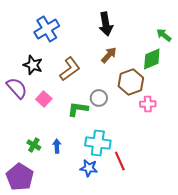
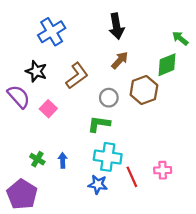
gray circle: (99, 98) -> (109, 98), moved
pink cross: (148, 104) -> (163, 170), moved
green L-shape: (78, 109) -> (99, 124), moved

